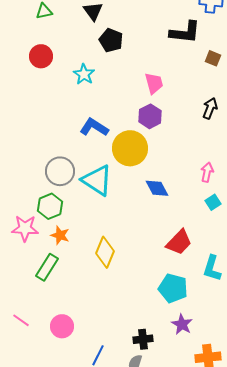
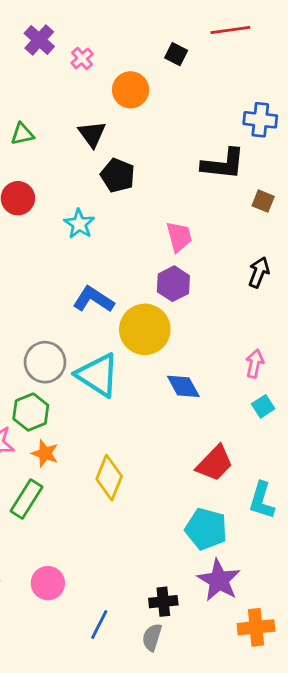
purple star: (182, 324) -> (219, 580), size x1.4

